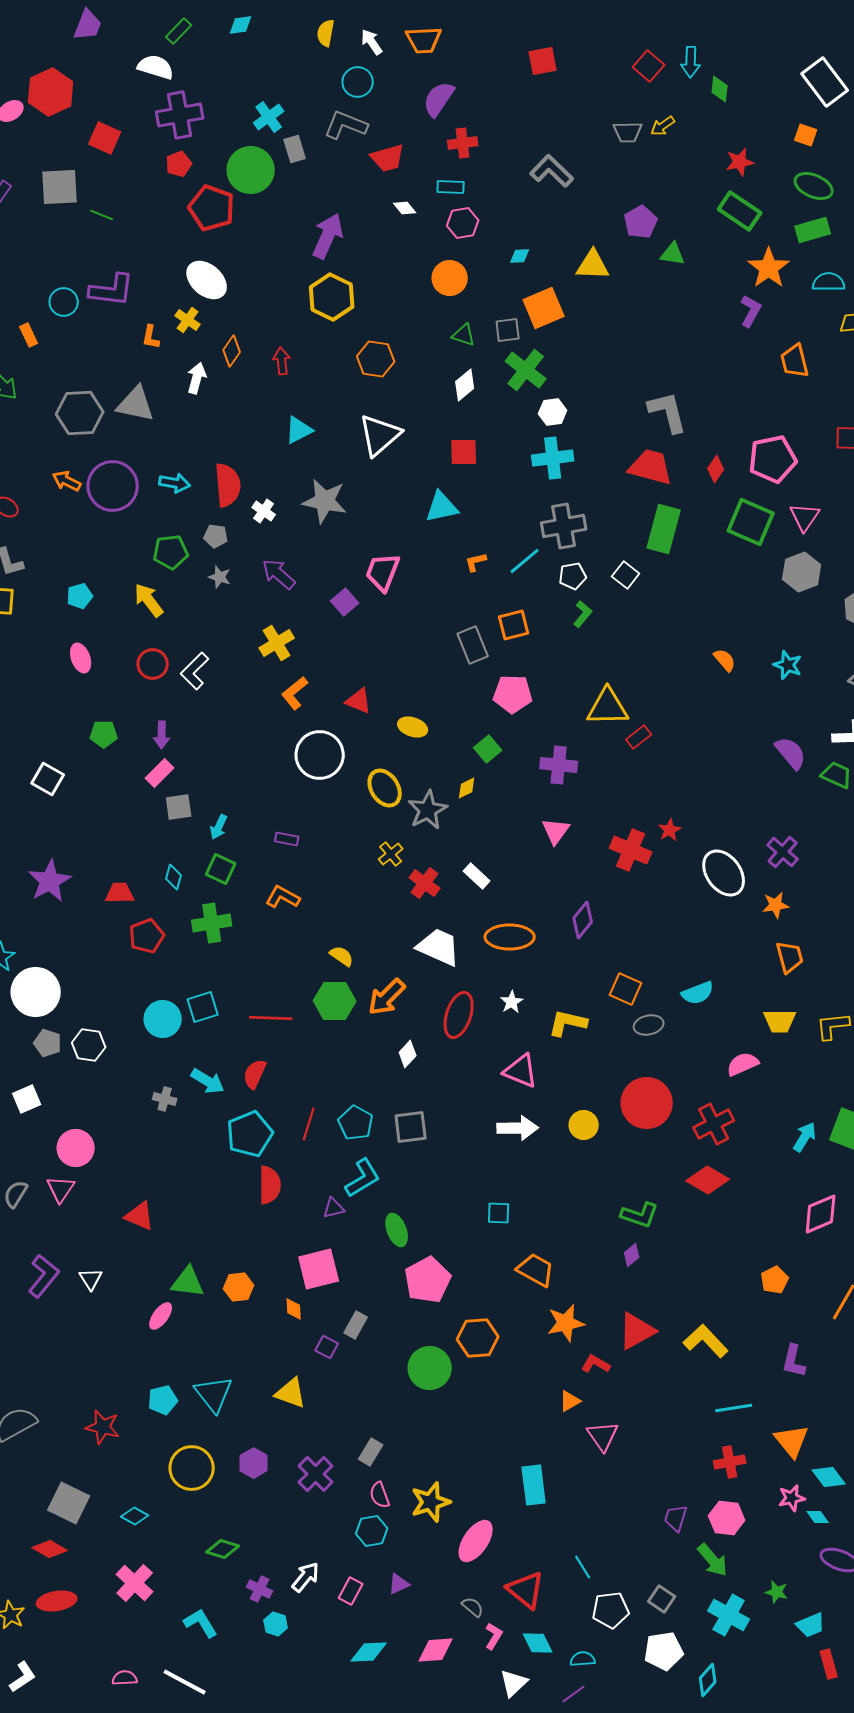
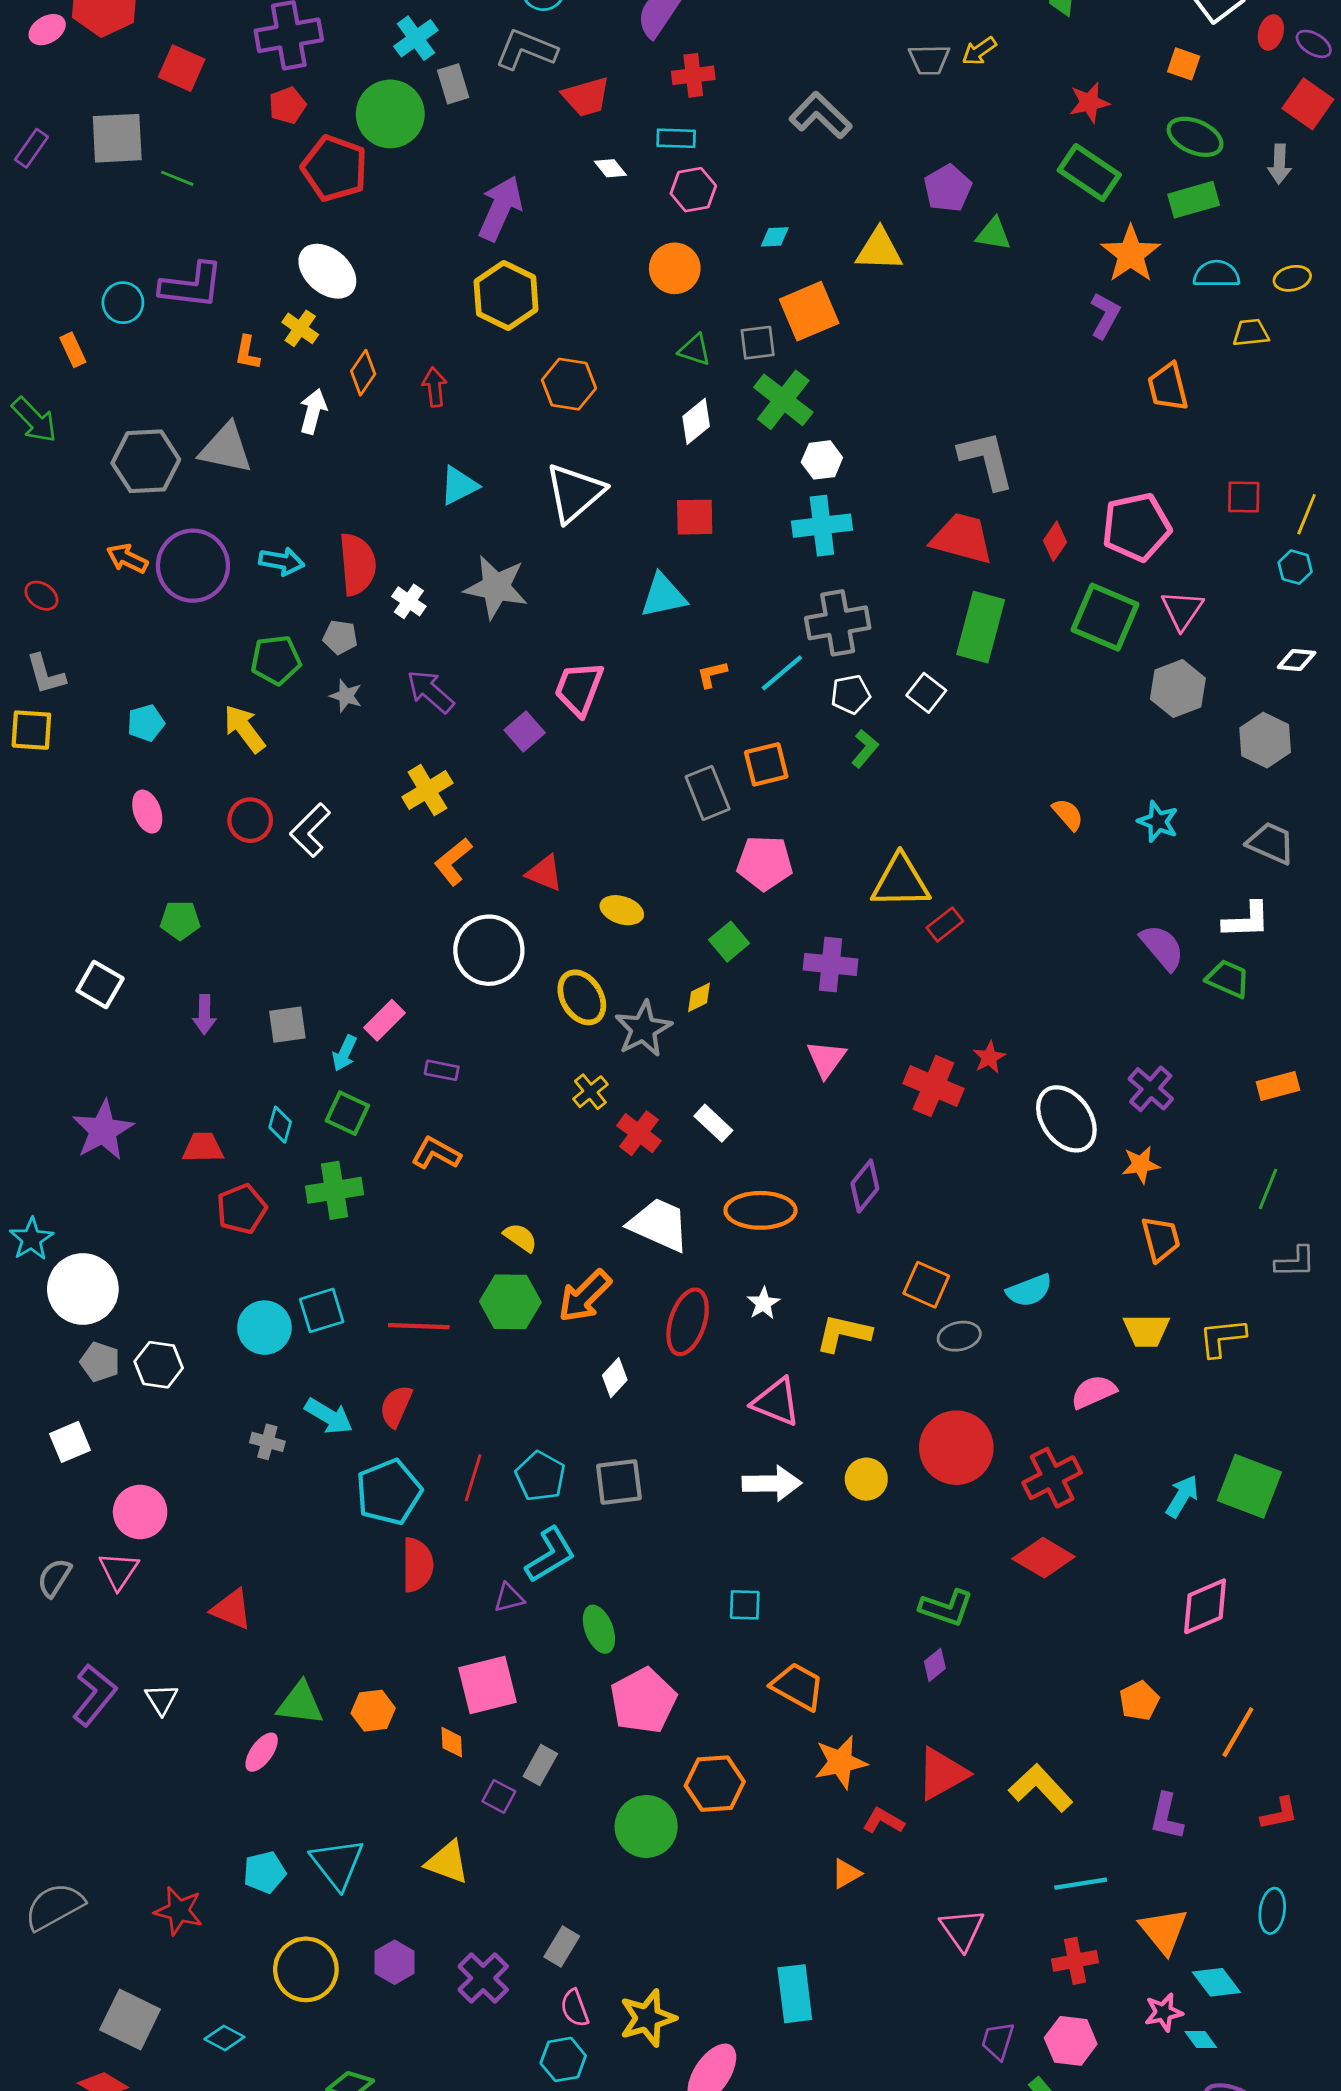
purple arrow: (162, 735) -> (204, 1015), moved
pink rectangle: (160, 773) -> (385, 1020), moved
pink triangle: (603, 1436) -> (962, 1929), moved

